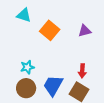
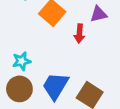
red arrow: (82, 71) -> (79, 34), moved

